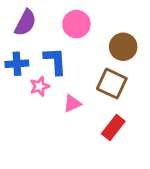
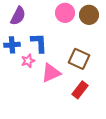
pink circle: (76, 24) -> (65, 13), moved
brown circle: (123, 47) -> (89, 15), moved
pink triangle: (72, 103) -> (51, 73), size x1.5

